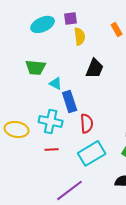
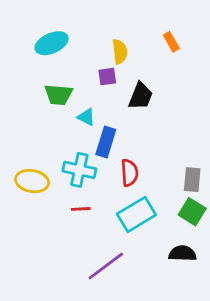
purple square: (71, 18) -> (107, 77), moved
cyan ellipse: (43, 24) -> (52, 43), moved
blue rectangle: (70, 101) -> (106, 142), turned 35

